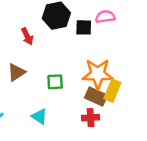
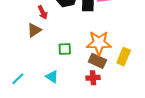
brown triangle: (16, 72) -> (34, 30), moved
yellow rectangle: (112, 91) -> (124, 57), moved

